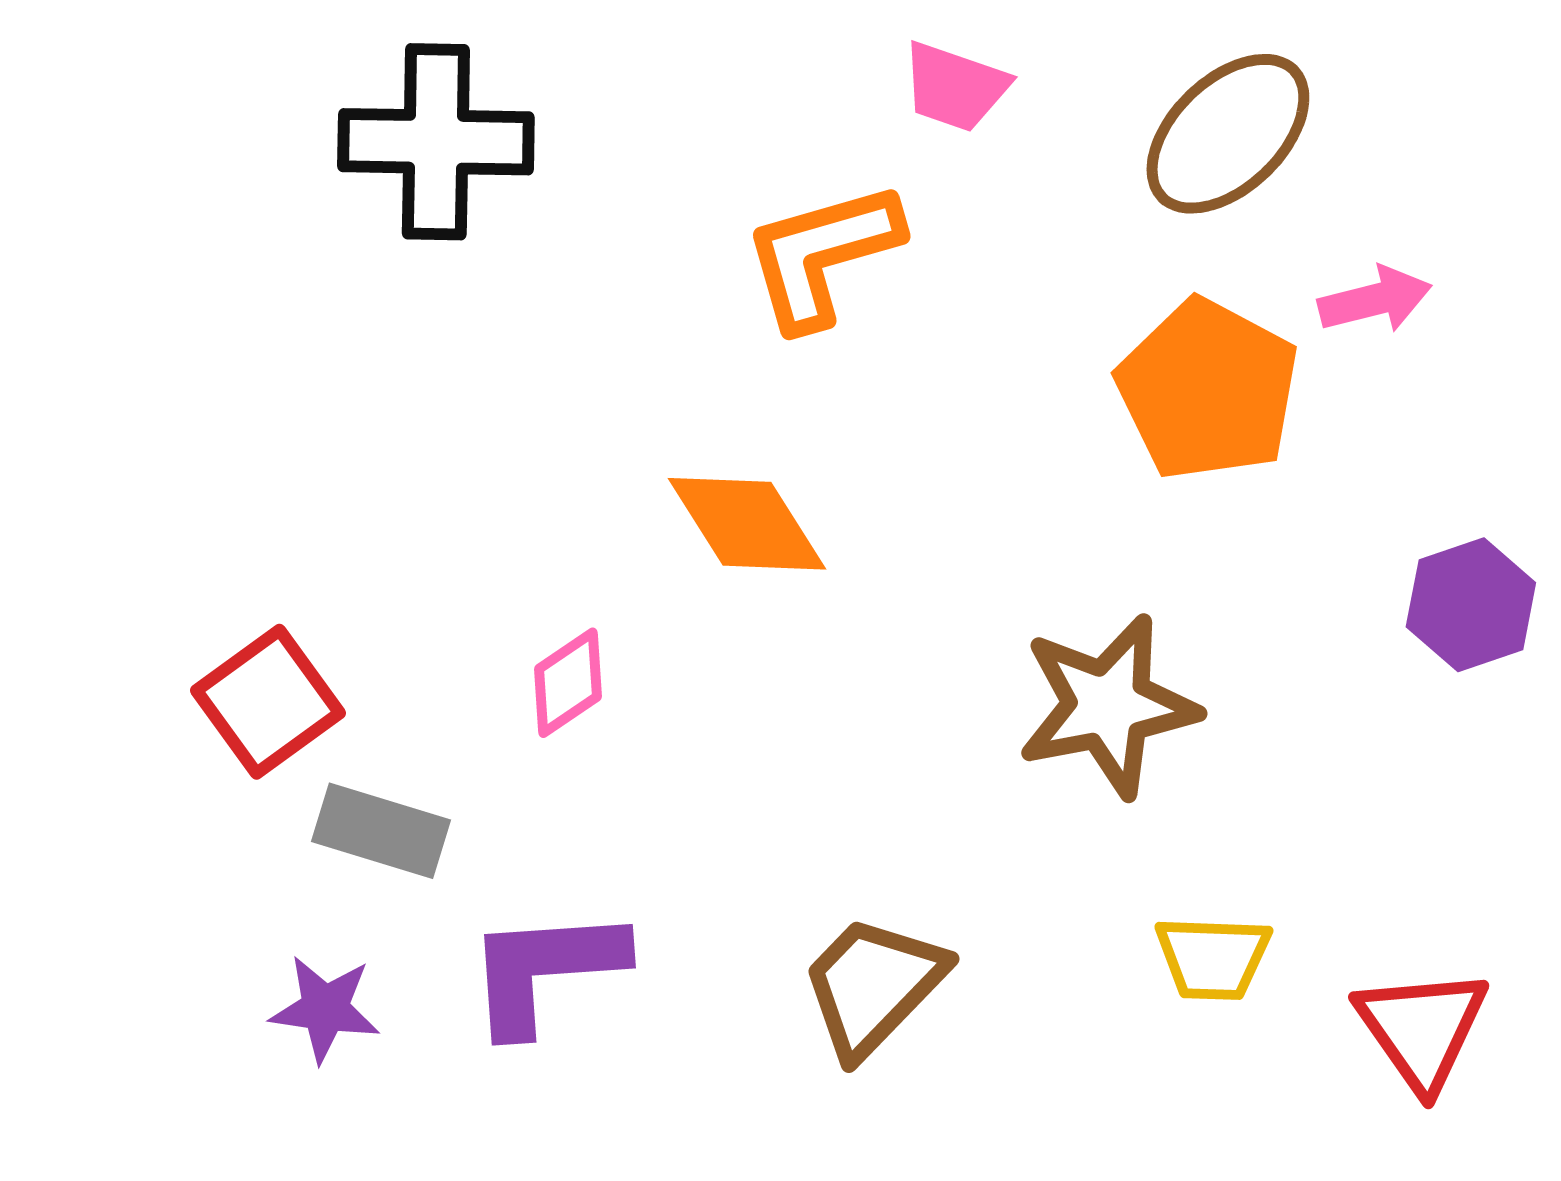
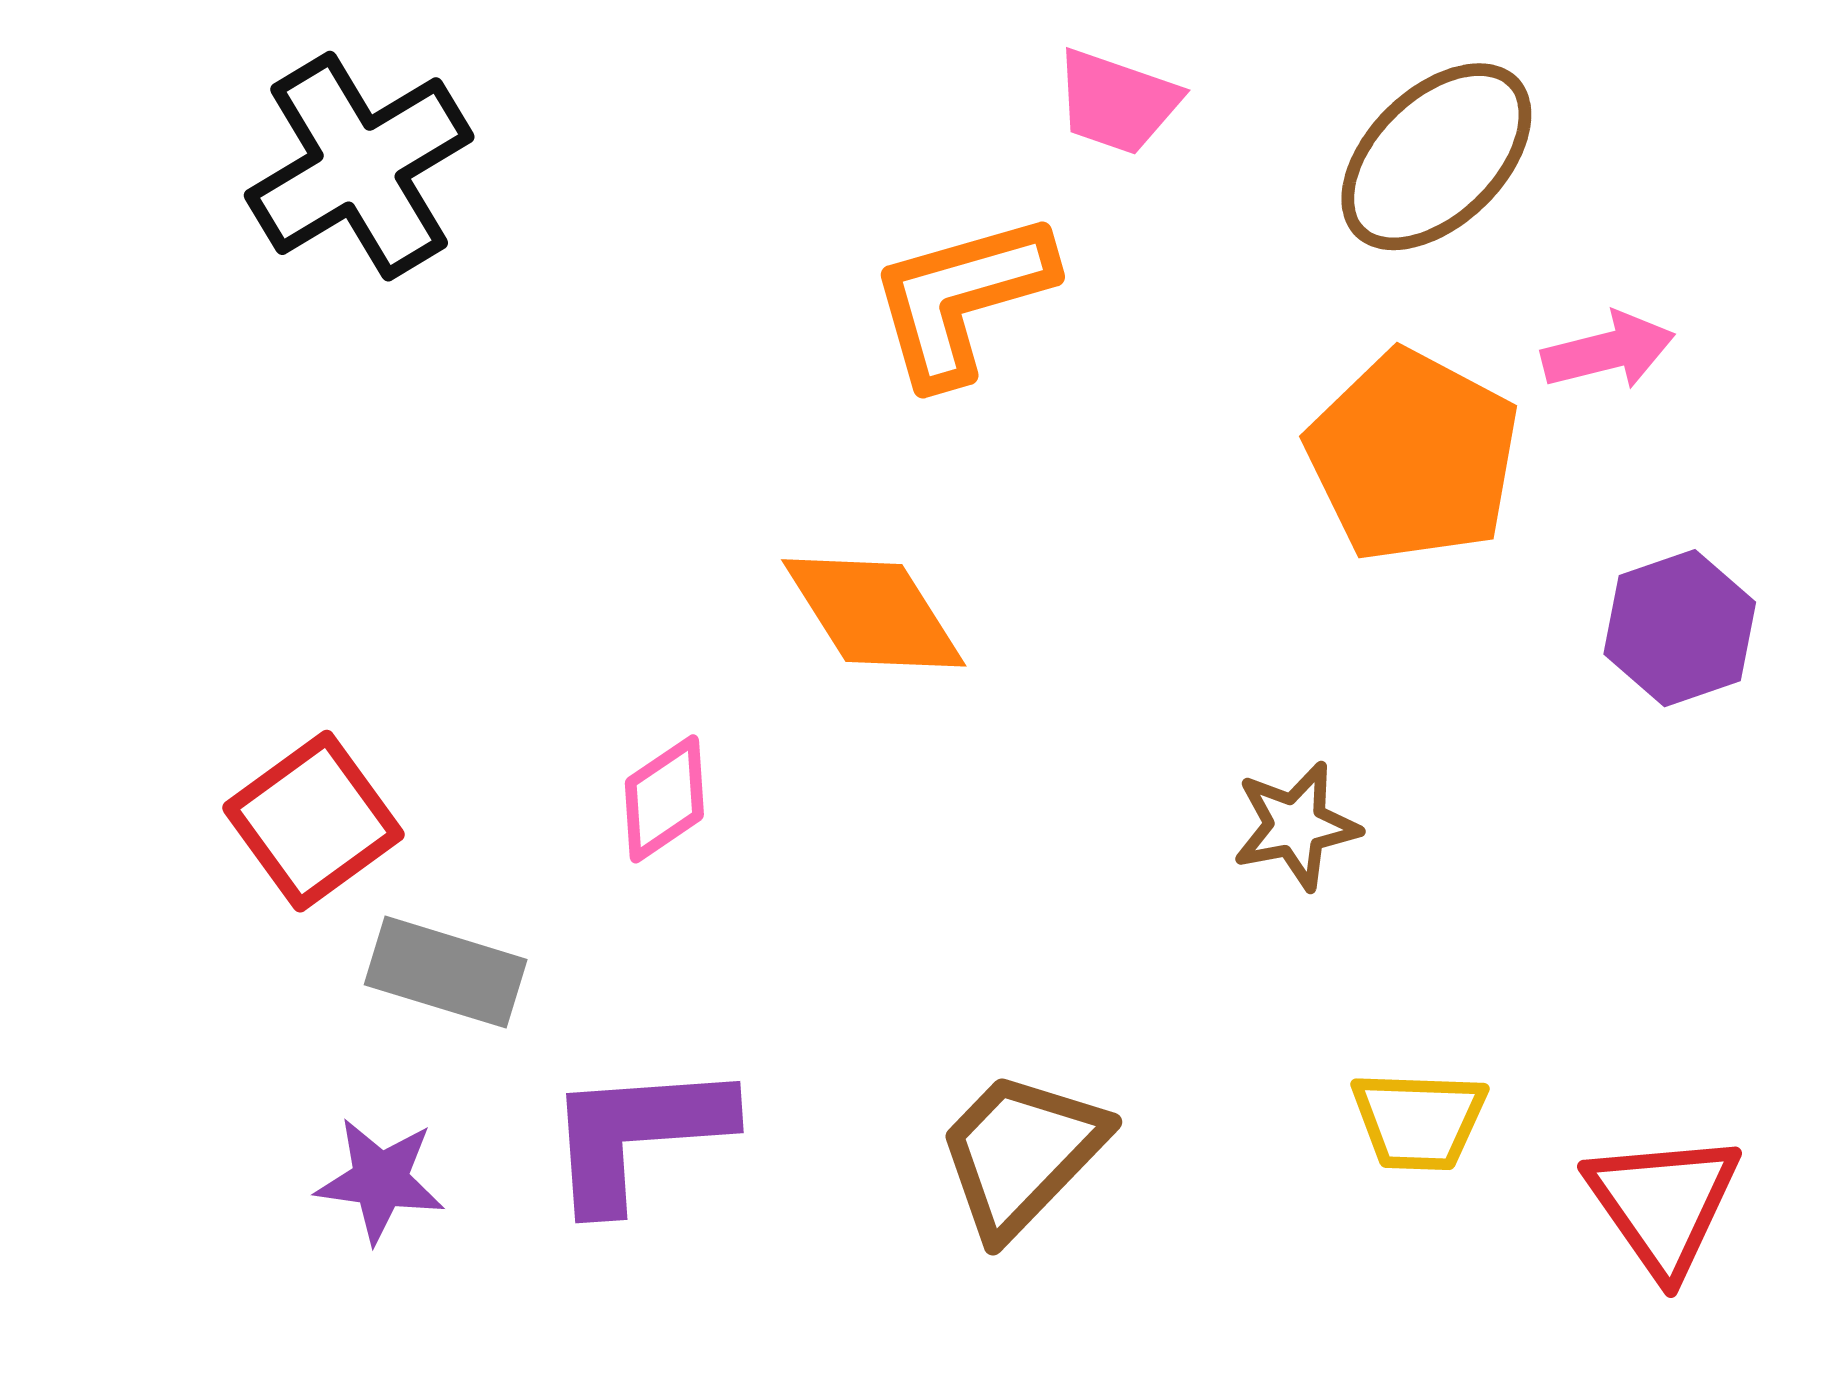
black cross: (436, 142) -> (359, 166), moved, turned -32
purple hexagon: (1471, 605) -> (1680, 628), moved
brown star: (1108, 706) -> (1296, 826), size x0.6

